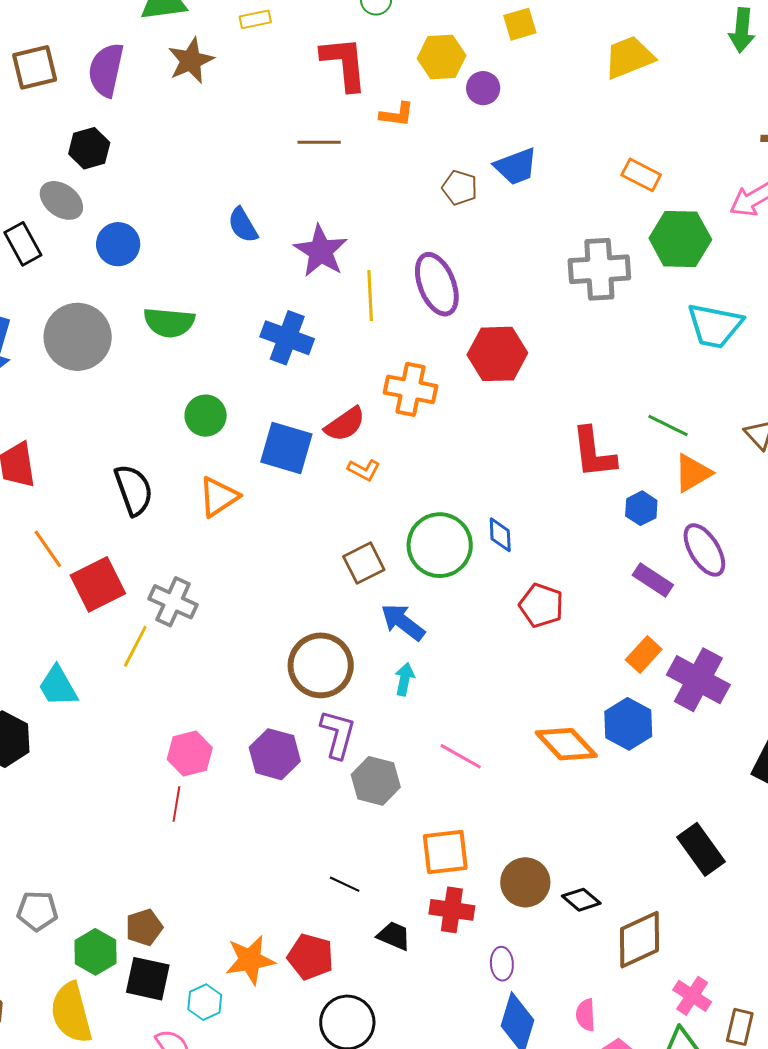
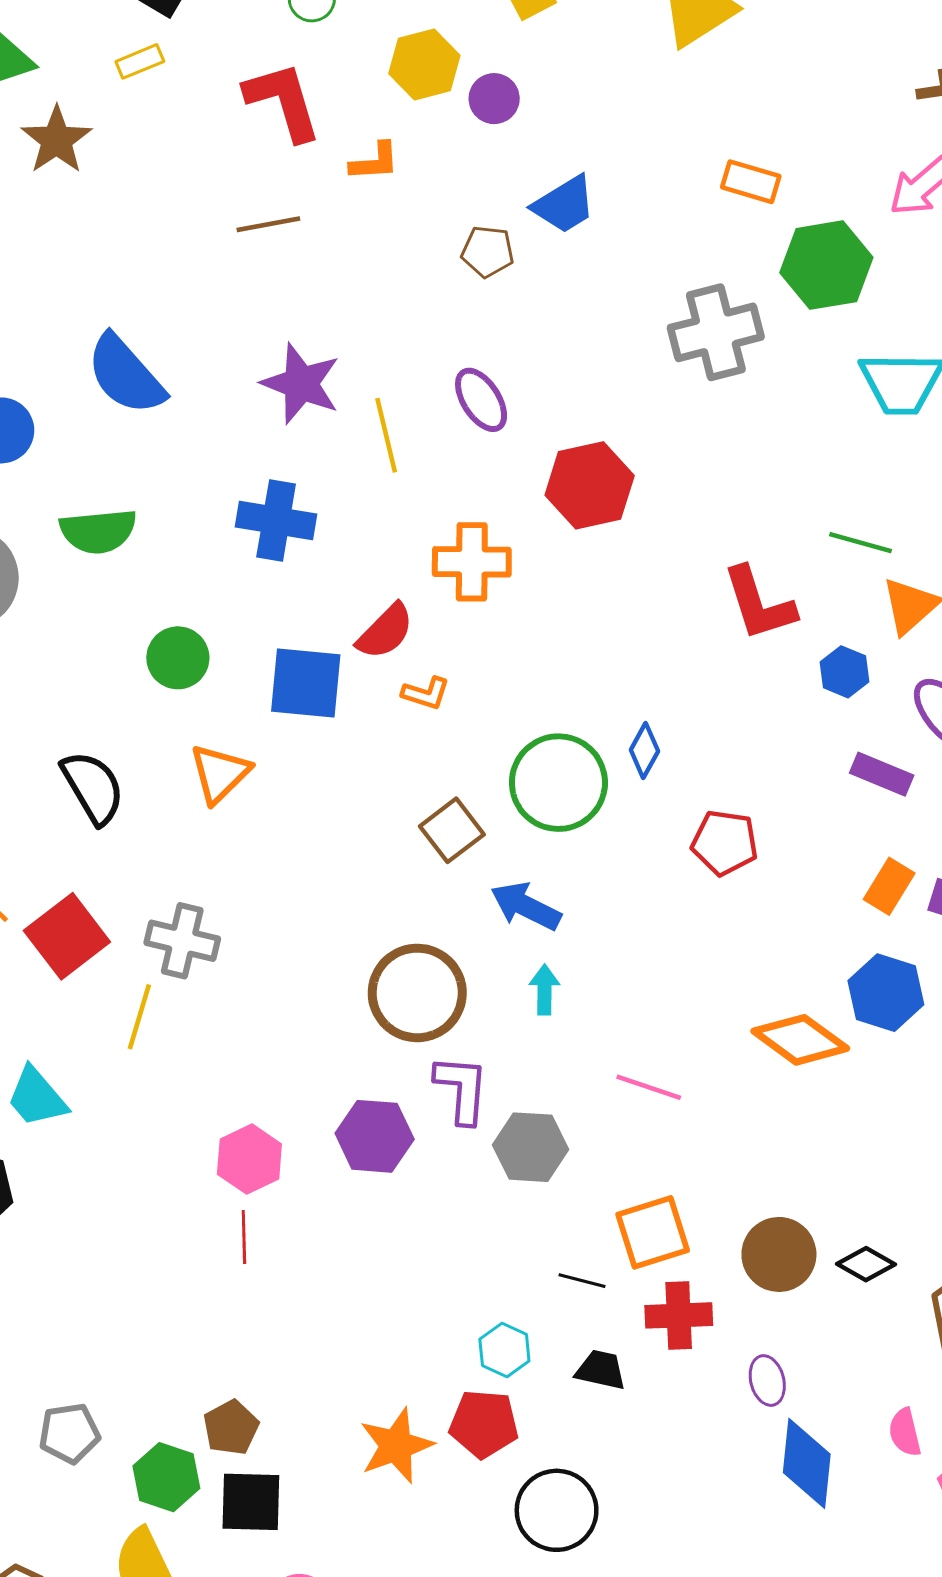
blue semicircle: (243, 225) -> (126, 375), moved, size x1.6
purple ellipse: (437, 284) -> (481, 400), size x0.7
blue diamond: (500, 535) -> (644, 750), turned 42
black line: (345, 884) -> (582, 1281), moved
cyan hexagon: (205, 1002) -> (504, 1350), moved

